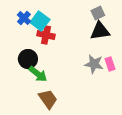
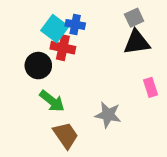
blue cross: (24, 18) -> (75, 24), moved, turned -32
black circle: (28, 59) -> (38, 66), moved
gray star: (94, 64) -> (108, 115), moved

